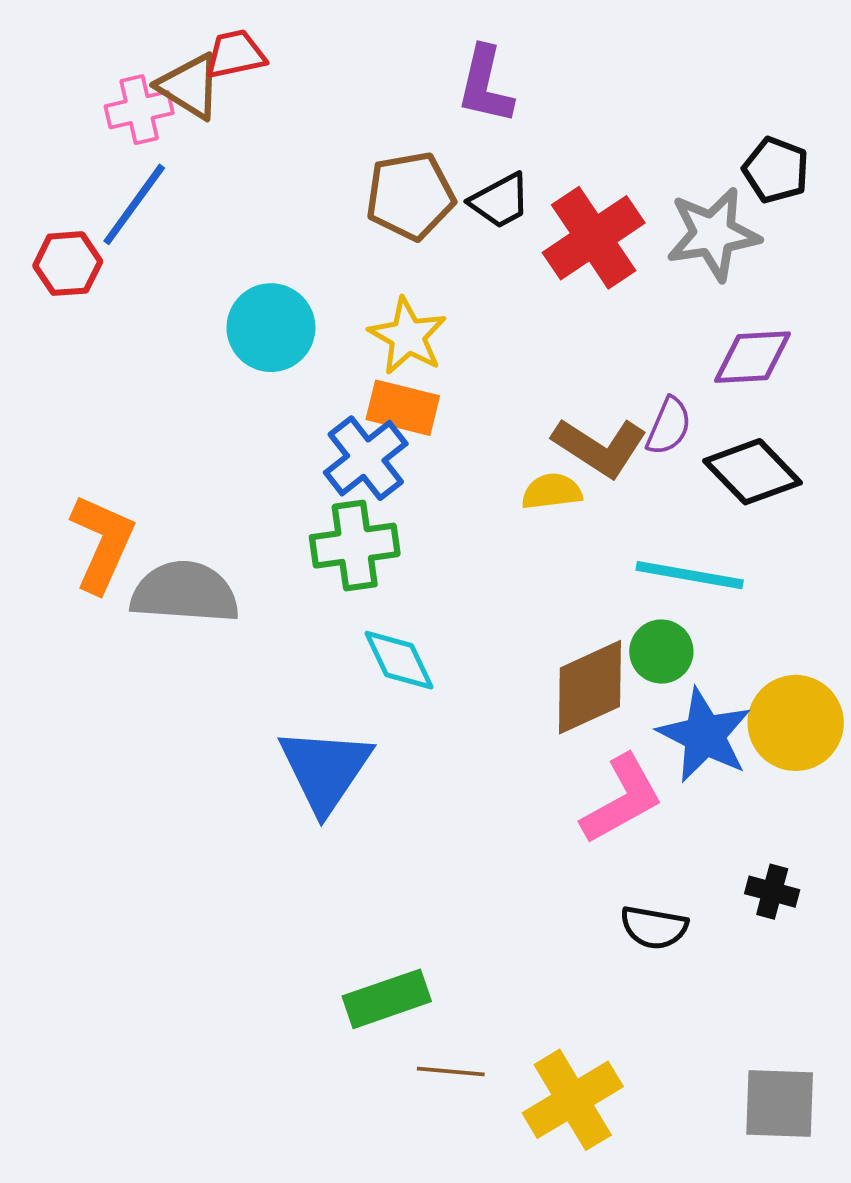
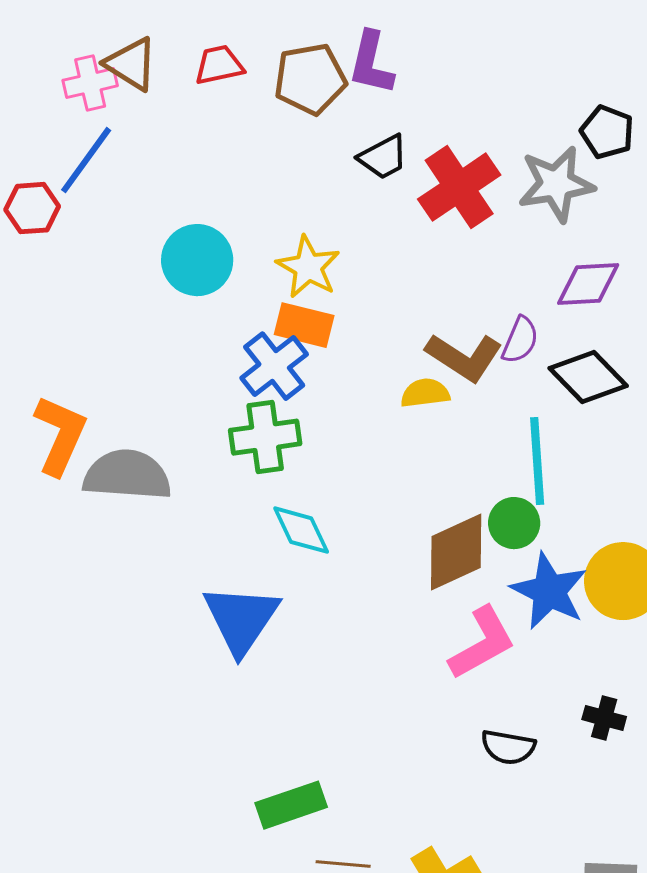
red trapezoid: (235, 54) -> (219, 65), moved
brown pentagon: (410, 196) -> (310, 79), moved
cyan line: (690, 575) -> (537, 461), turned 76

